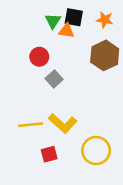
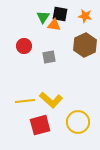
red circle: (39, 57) -> (24, 46), moved
gray square: (54, 79) -> (49, 57), moved, turned 32
red square: (49, 154) -> (40, 125), size x1.5

